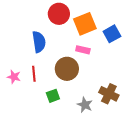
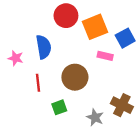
pink rectangle: (83, 50) -> (105, 56), moved
pink star: (14, 77) -> (16, 58), moved

